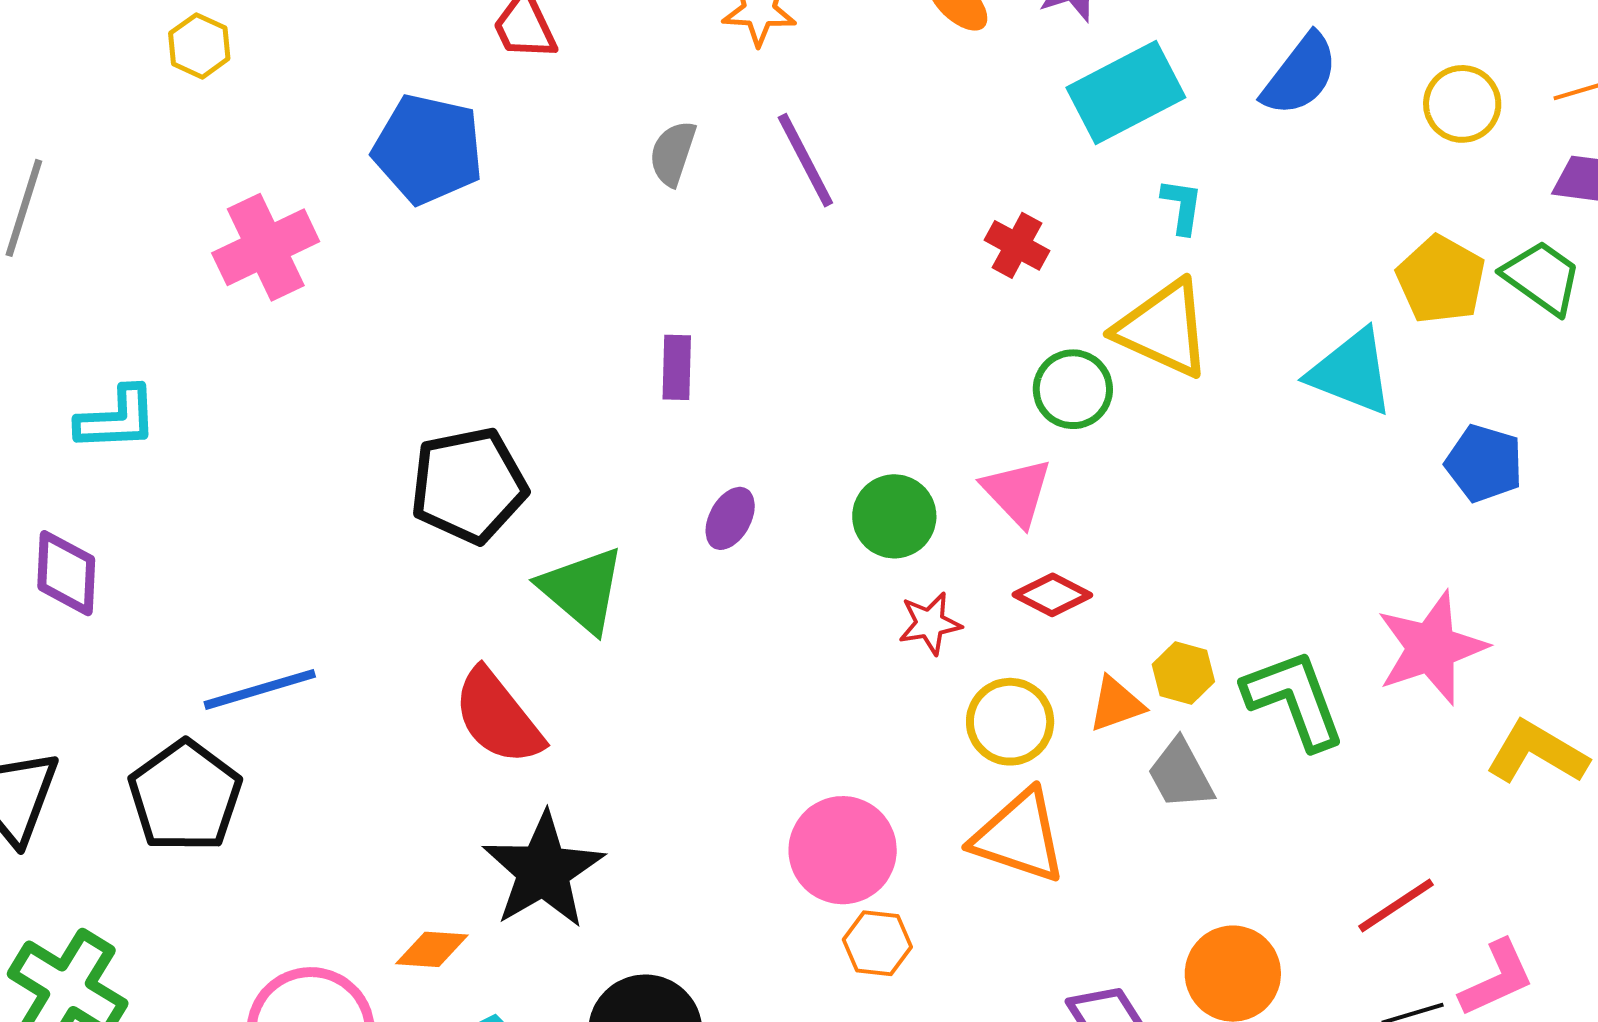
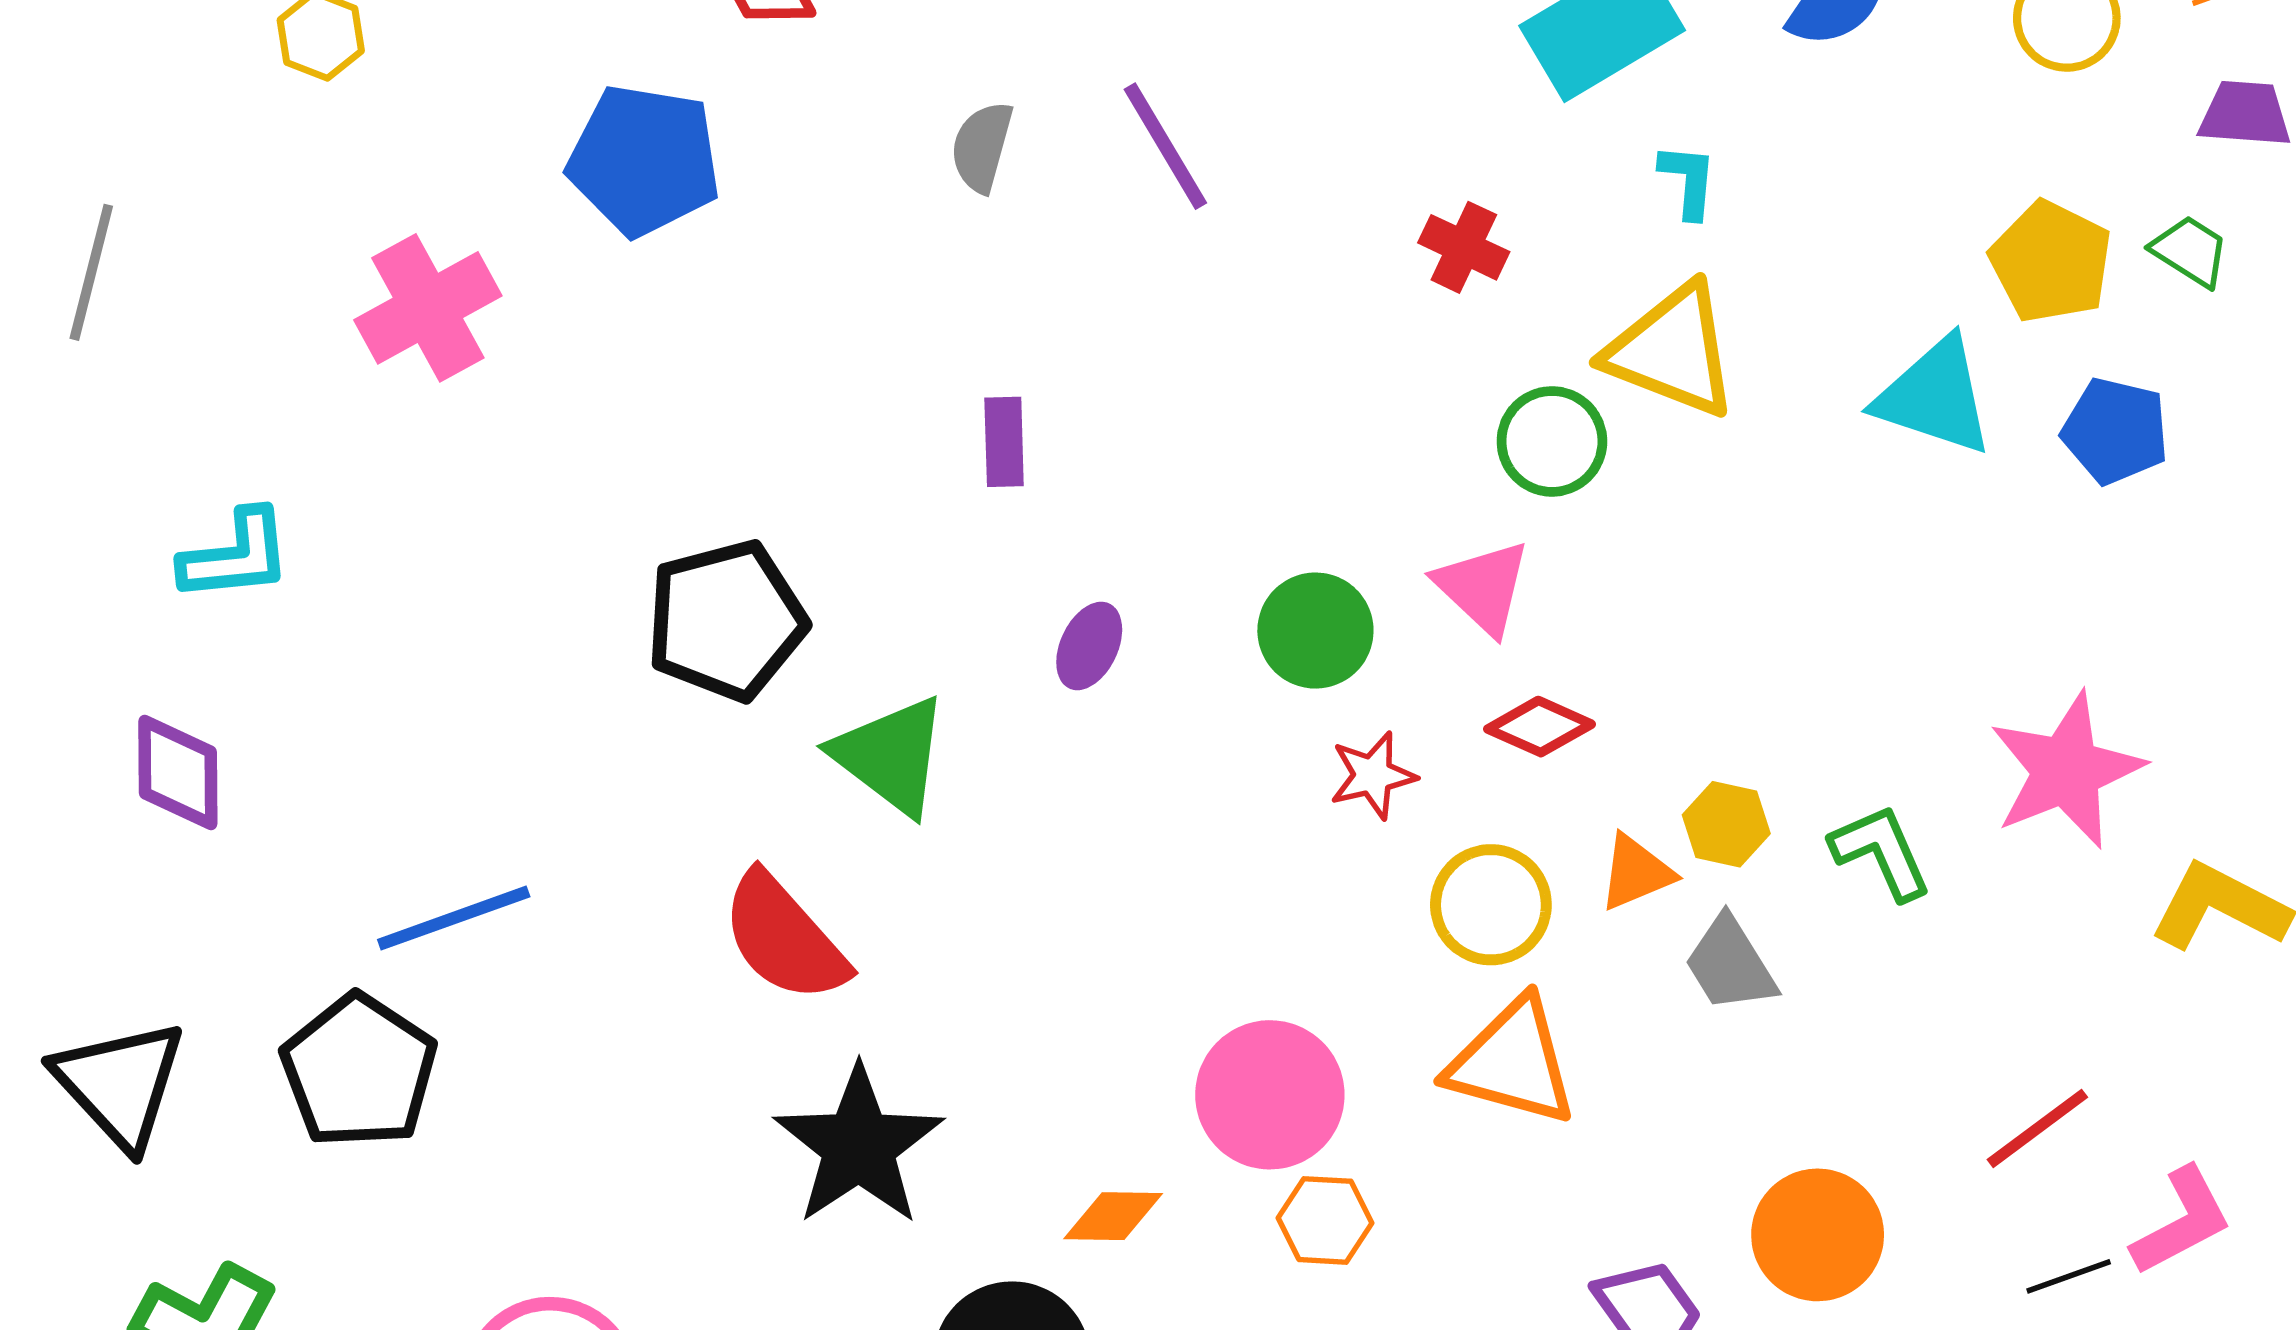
green trapezoid: (1542, 277) -> (2190, 251), size x0.7
blue pentagon: (1484, 463) -> (2115, 431), moved
green L-shape: (1294, 699) -> (1881, 852), size x0.7
orange diamond: (432, 949) -> (1113, 1216), moved

